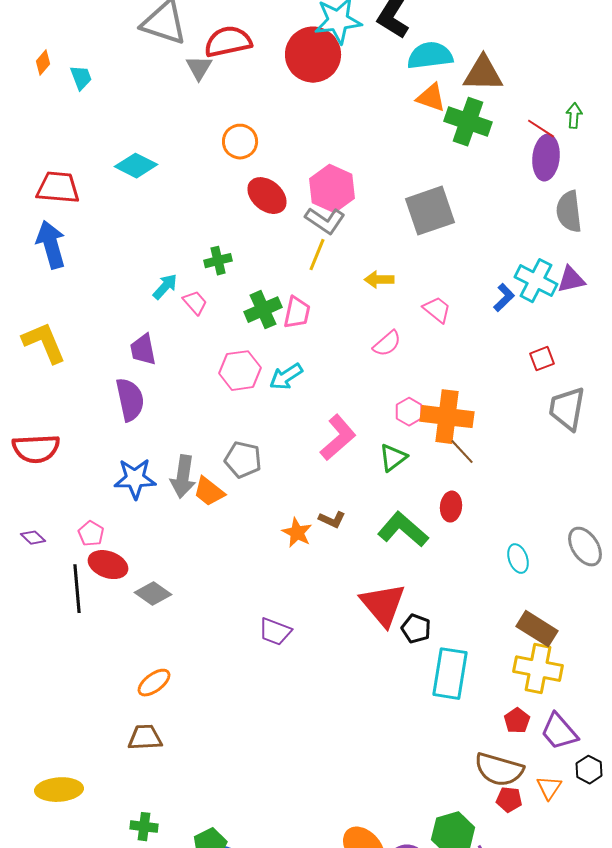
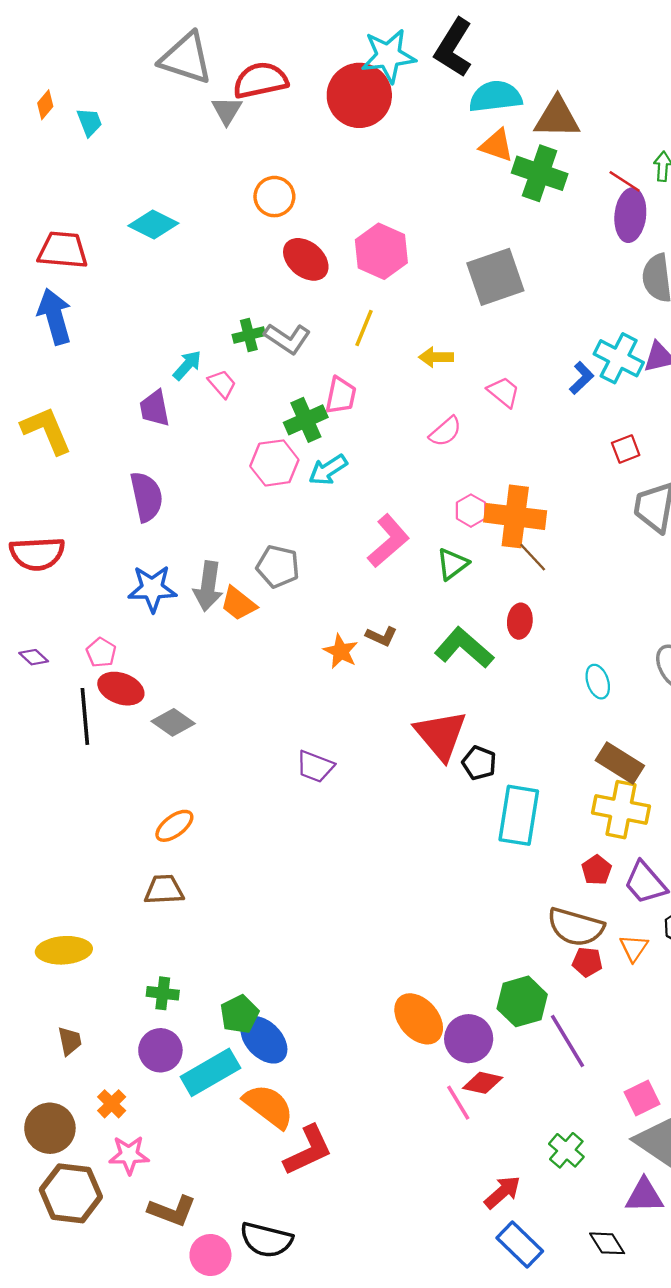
gray L-shape: (325, 221) -> (287, 338), moved
green cross: (263, 310) -> (306, 420), moved
purple trapezoid: (143, 350) -> (155, 408), moved

